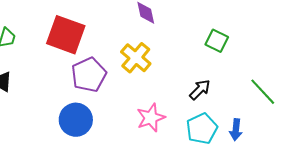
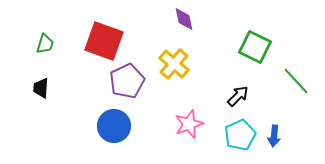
green square: (217, 41) -> (255, 47), size x1.4
green line: (263, 92) -> (296, 81), moved

